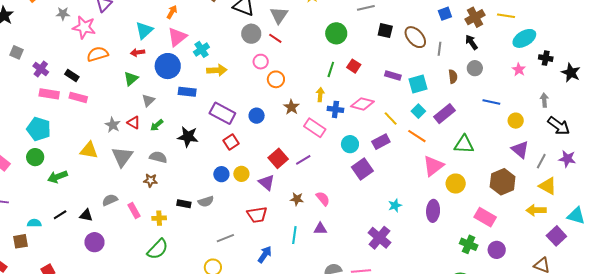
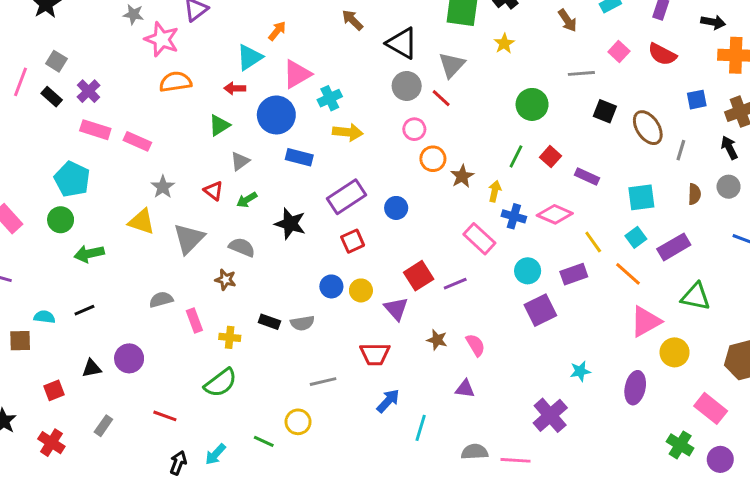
orange arrow: (172, 12) -> (277, 31), moved
purple rectangle: (393, 75) -> (587, 177), moved
black rectangle: (72, 76) -> (52, 97), moved
brown star: (291, 107) -> (462, 176), moved
purple rectangle: (222, 113) -> (347, 197), turned -70
gray star: (113, 125) -> (163, 187), moved
black triangle: (86, 215) -> (92, 368), moved, turned -32
cyan line: (294, 235) -> (421, 428), moved
blue arrow: (265, 255) -> (388, 401), moved

